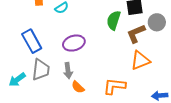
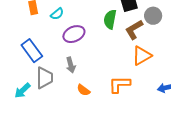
purple ellipse: (74, 43) -> (74, 34), moved
gray arrow: (68, 71) -> (71, 65), moved

